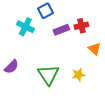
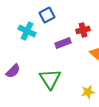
purple rectangle: (61, 30) -> (63, 43), moved
yellow star: (78, 75) -> (88, 92), moved

